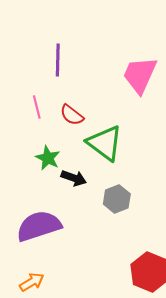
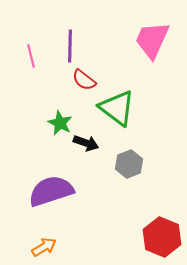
purple line: (58, 60) -> (70, 46), moved
pink line: (37, 107) -> (31, 56), moved

